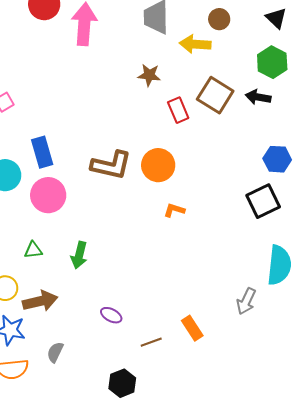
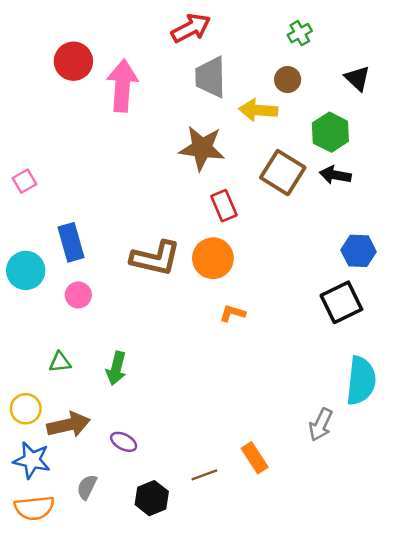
green hexagon: (272, 62) -> (330, 132), moved
brown star: (149, 75) -> (202, 148), size x1.6
red rectangle: (178, 110) -> (224, 206), moved
pink circle: (48, 195) -> (78, 295), size x0.6
purple ellipse: (111, 315) -> (124, 442), moved
black hexagon: (122, 383) -> (152, 498), moved

